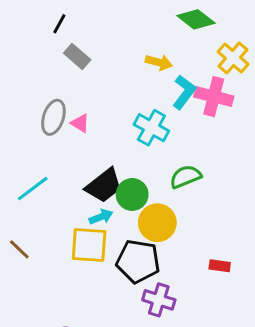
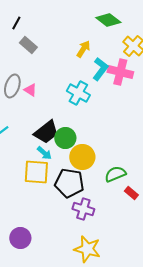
yellow arrow: (159, 62) -> (83, 49), turned -72
green semicircle: (186, 177) -> (115, 174), moved
cyan arrow: (101, 217) -> (44, 153), turned 63
red rectangle: (220, 266) -> (131, 193), moved, turned 32

